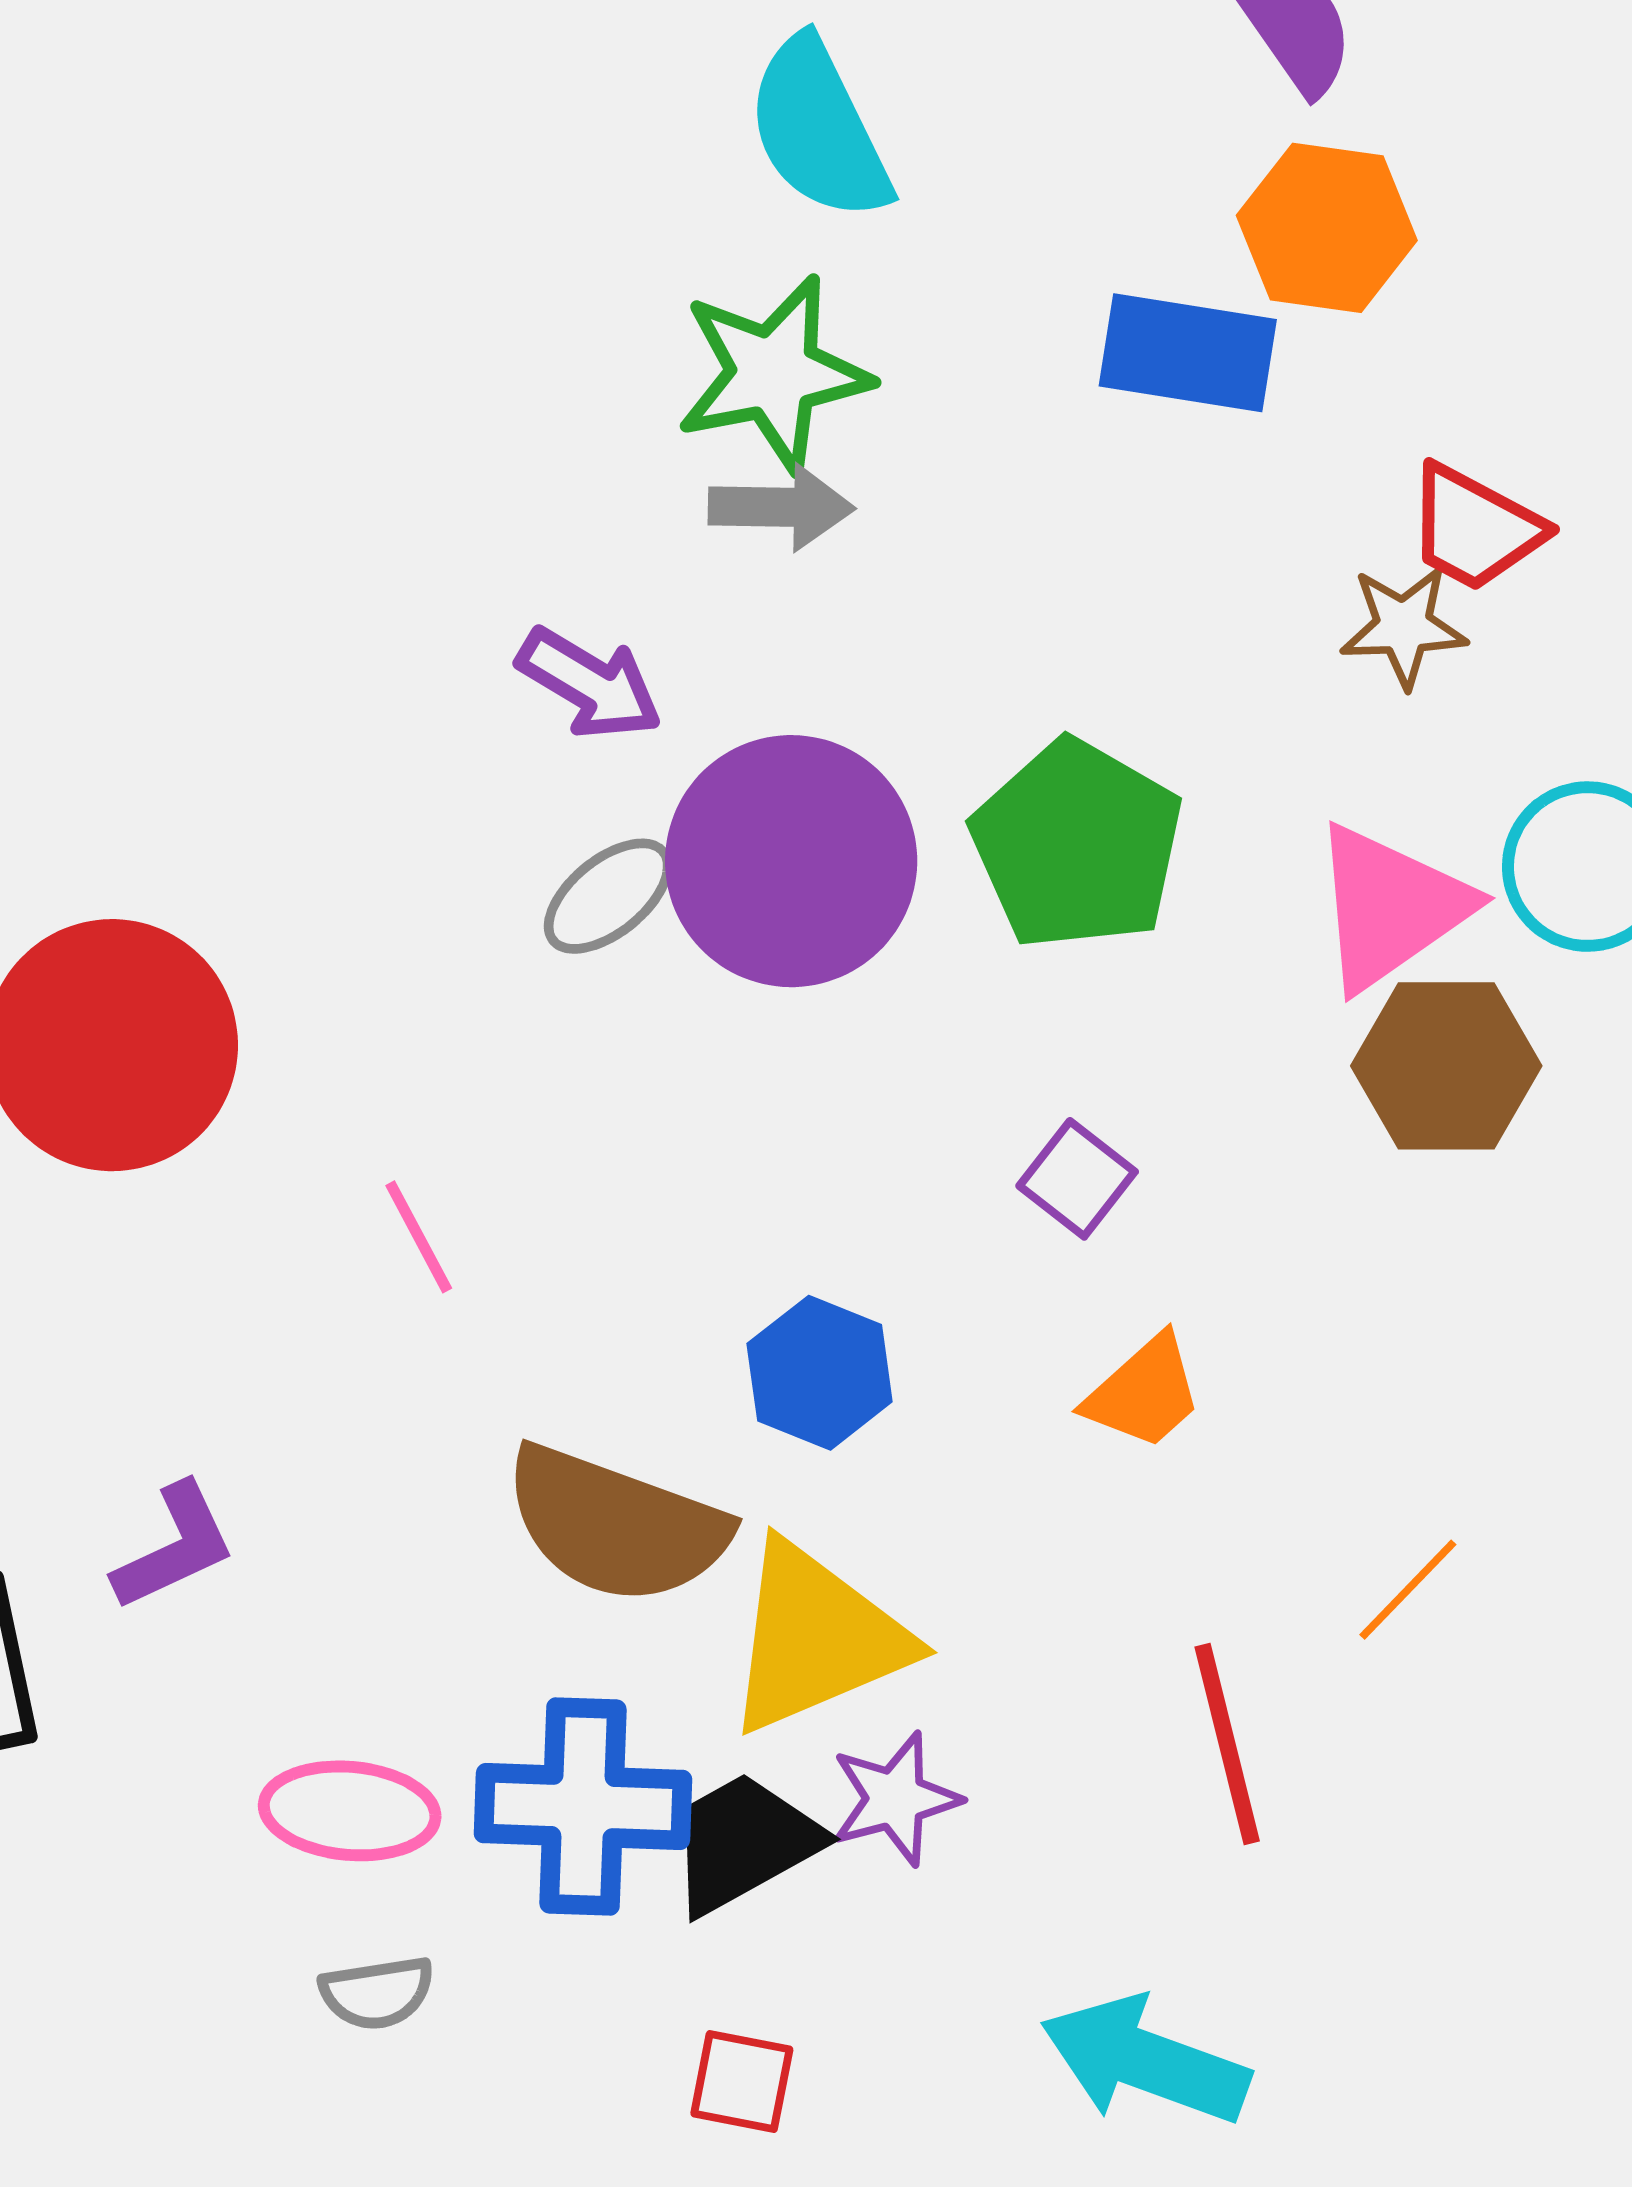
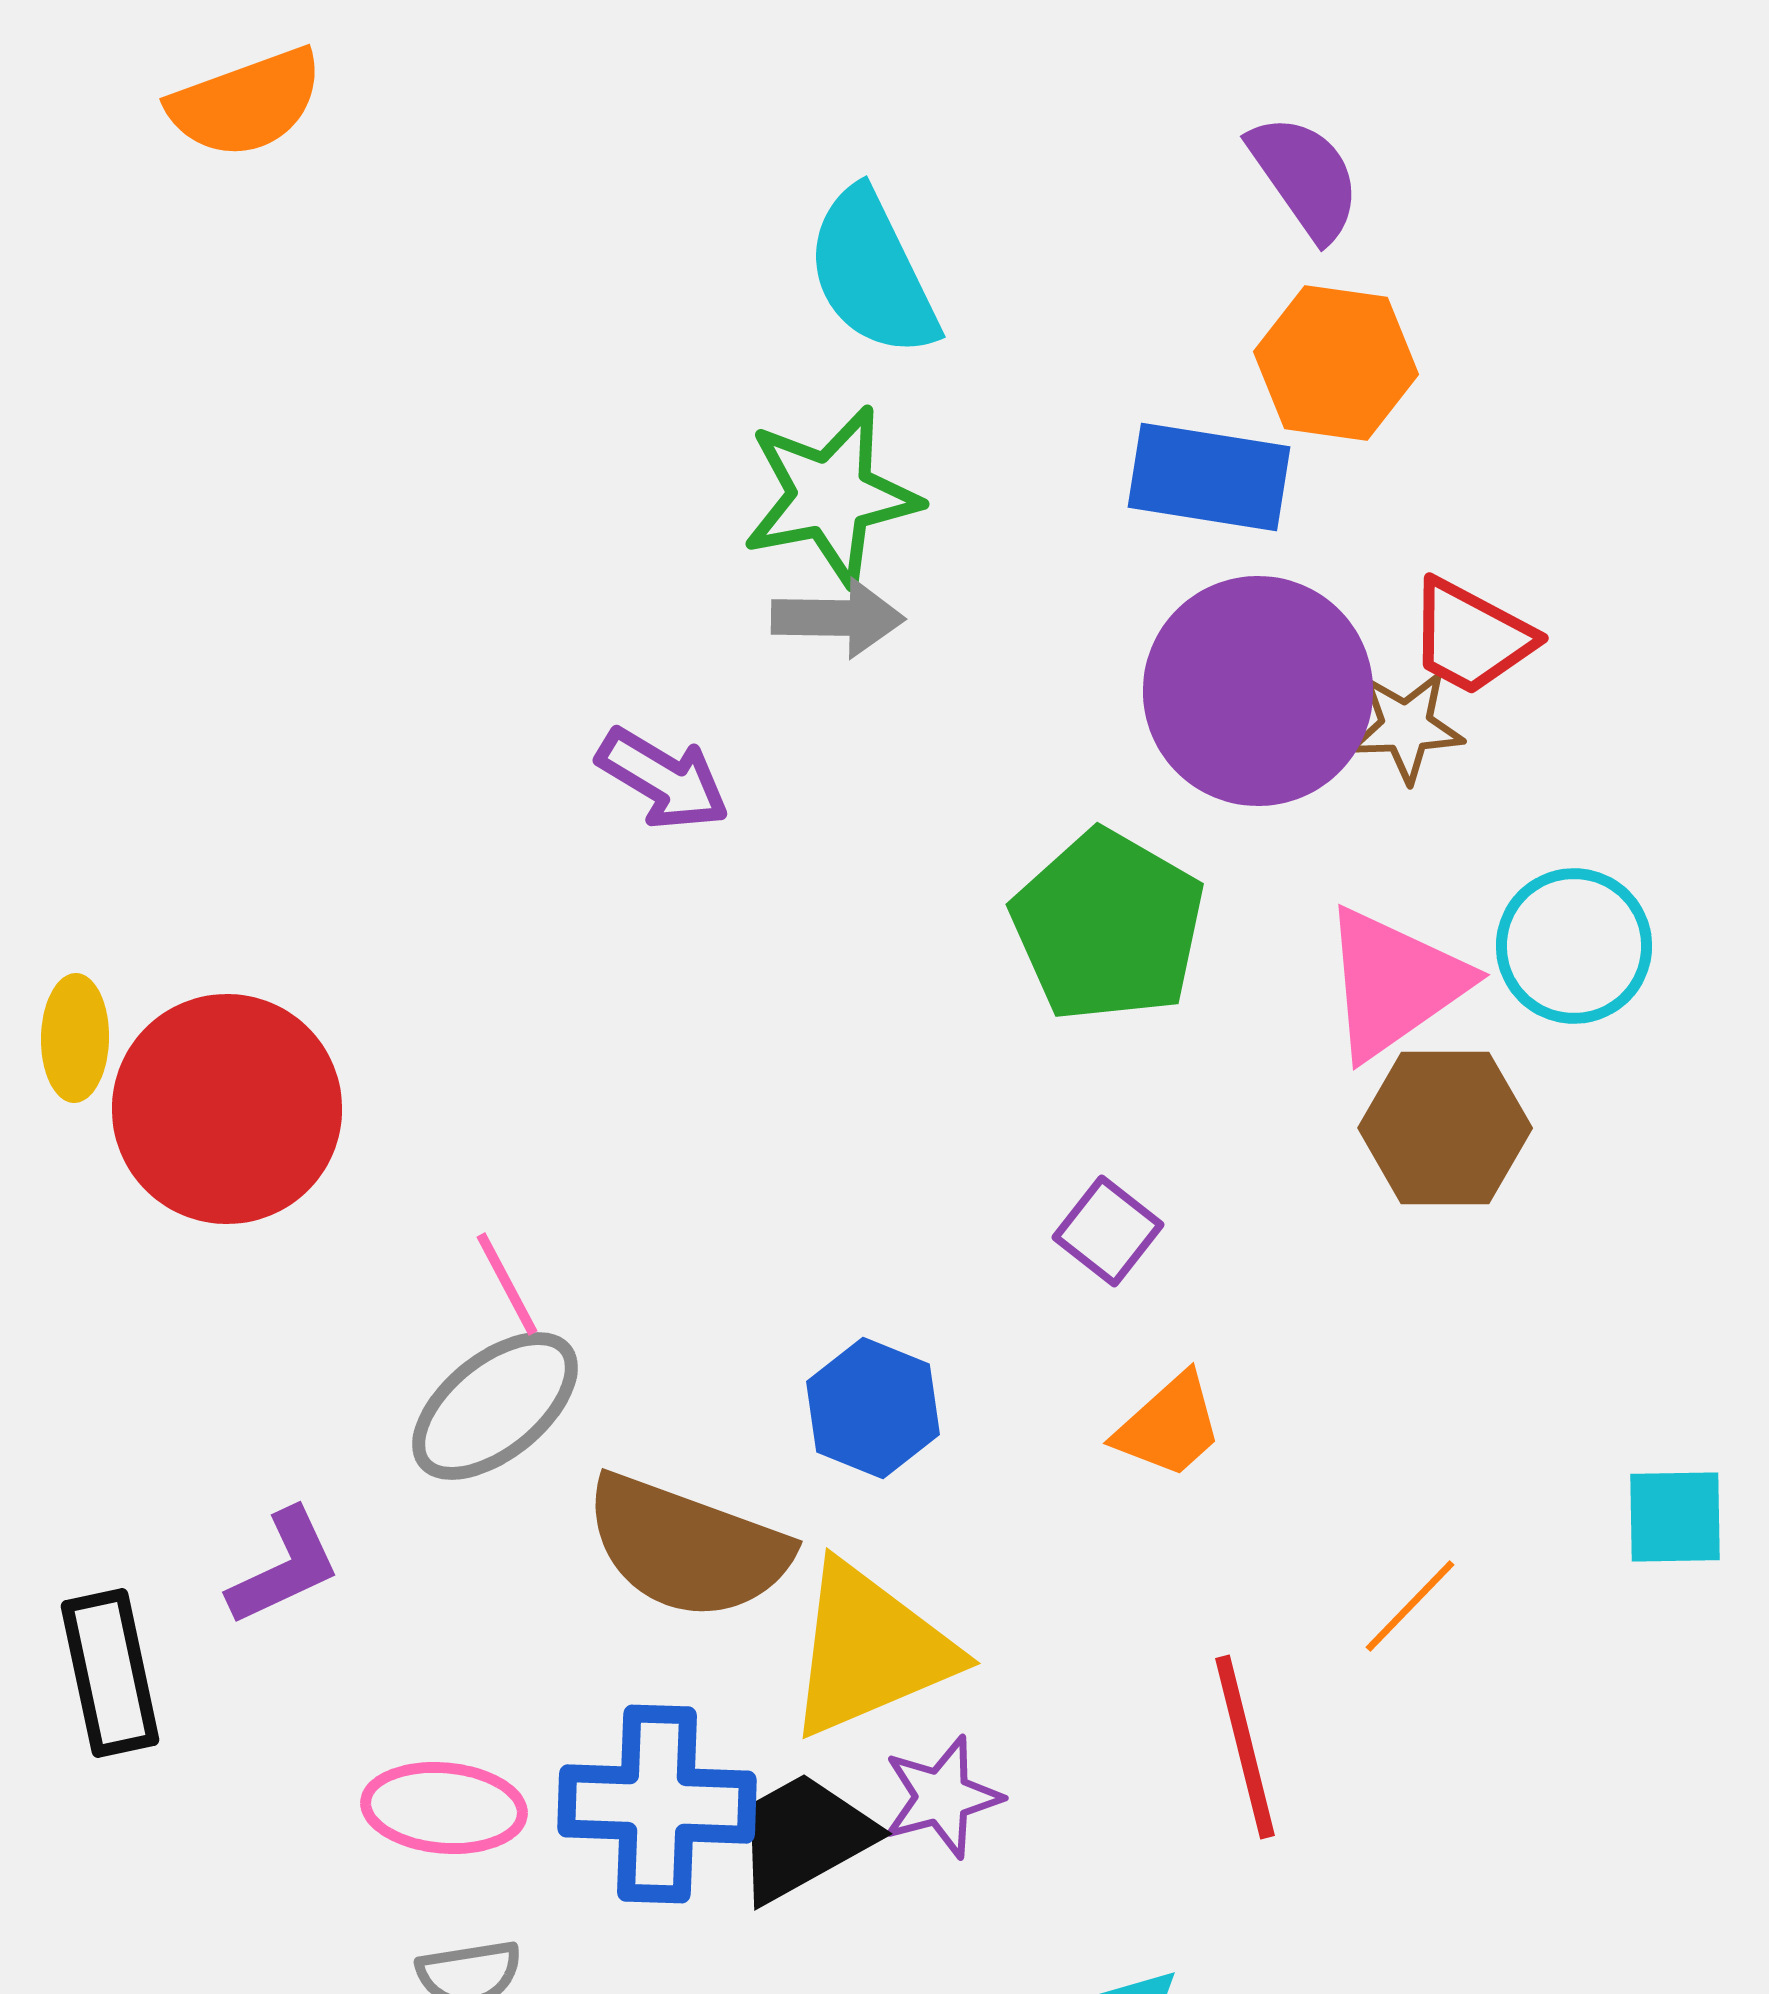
purple circle: (791, 861) -> (1258, 691), moved
gray ellipse: (608, 896) -> (495, 1406), moved, size x1.4

